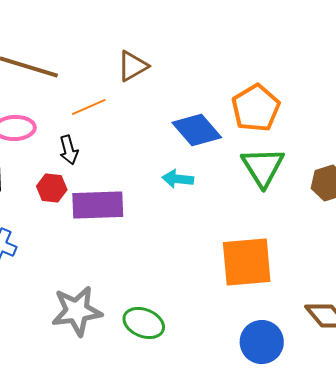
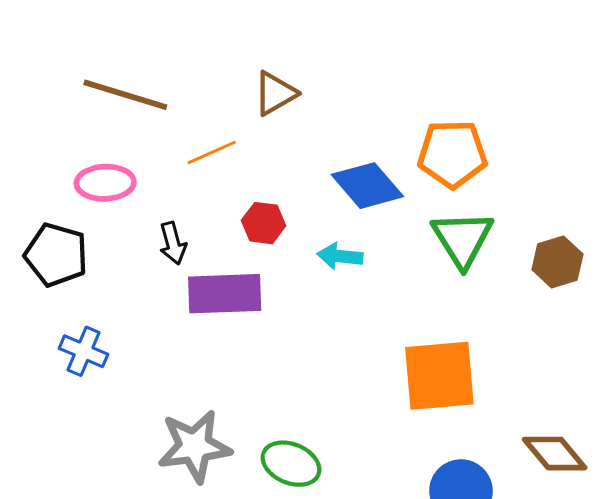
orange pentagon: (256, 108) -> (452, 154), turned 30
black arrow: (69, 150) -> (173, 243), moved
red hexagon: (52, 188) -> (264, 223), moved

